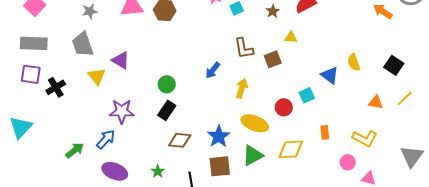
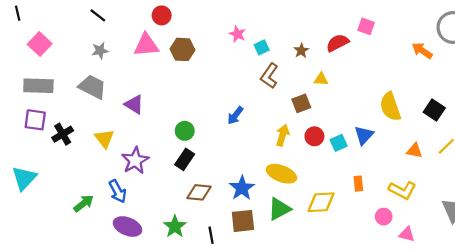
gray trapezoid: (83, 44) -> (92, 87), turned 136
brown L-shape: (244, 48) -> (269, 76), moved, turned 45
yellow semicircle: (354, 62) -> (390, 107), size x1.5
blue triangle: (330, 75) -> (364, 135), moved, turned 36
yellow triangle: (97, 76) -> (104, 139), moved
yellow arrow: (242, 88) -> (283, 135), moved
red circle: (284, 107) -> (314, 136), moved
purple star: (122, 111) -> (135, 161), turned -30
blue arrow: (106, 139) -> (118, 191), turned 110
green star: (158, 171) -> (175, 226), size x1.5

